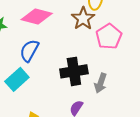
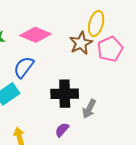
pink pentagon: (109, 37) -> (110, 49), moved

